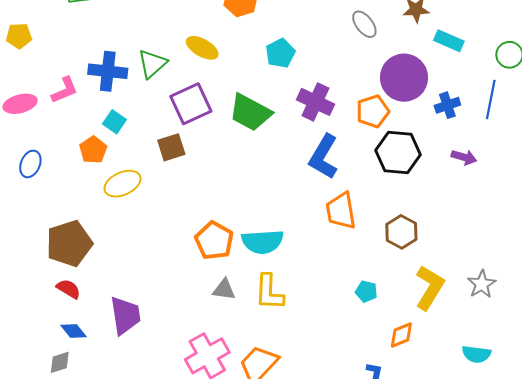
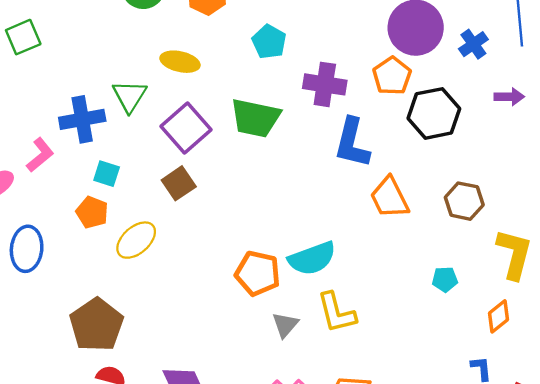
blue ellipse: (30, 164) -> (27, 249), size x1.4
gray triangle: (224, 290) -> (285, 325), turned -40

